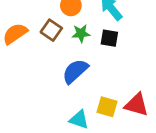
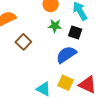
brown square: (51, 30) -> (23, 42), moved
blue semicircle: (75, 71) -> (66, 55), moved

